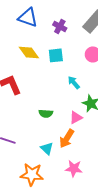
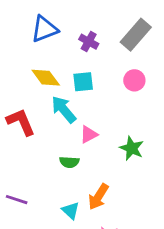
blue triangle: (28, 17) -> (44, 29), turned -40
cyan arrow: (74, 82) -> (64, 109), moved, size x1.5
pink triangle: (76, 117) -> (89, 134), moved

